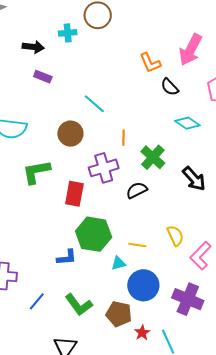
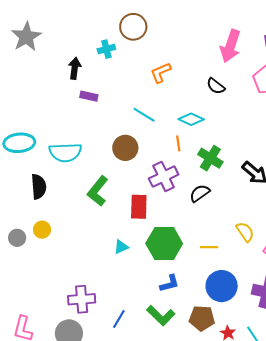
black arrow: (33, 47) -> (75, 68), turned -80
orange L-shape: (150, 63) -> (161, 73), moved, turned 100
cyan diamond: (187, 123) -> (191, 119), moved
green L-shape: (36, 172) -> (98, 191), turned -32
blue L-shape: (67, 257) -> (170, 283), moved
cyan triangle: (118, 263) -> (121, 247), moved

